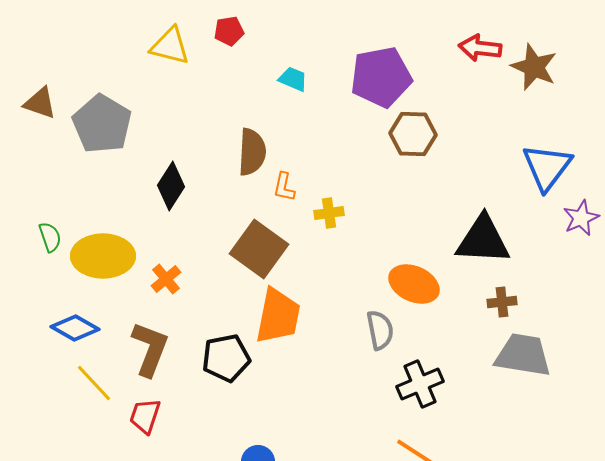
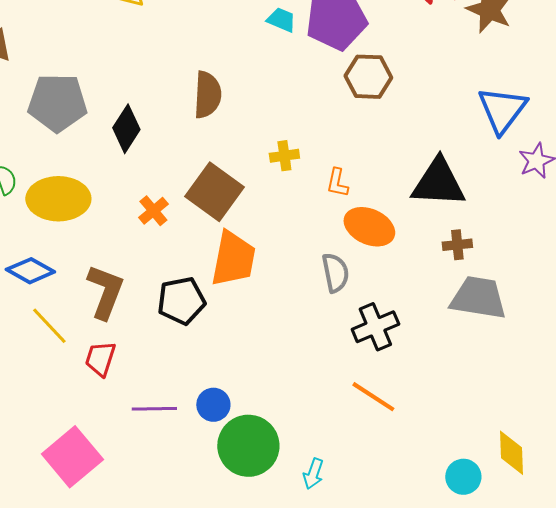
cyan trapezoid: (293, 79) -> (281, 20), moved
gray pentagon: (102, 124) -> (57, 103), moved, turned -30
orange L-shape: (284, 187) -> (337, 183), moved
orange cross: (166, 279) -> (153, 211), moved

